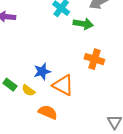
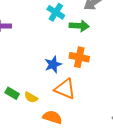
orange cross: (94, 59) -> (79, 57), moved
blue star: (42, 71) -> (53, 64), moved

